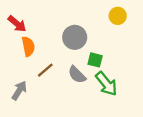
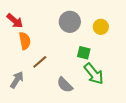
yellow circle: (118, 16) -> (101, 27), moved
gray circle: (75, 37) -> (70, 22), moved
gray semicircle: (77, 75) -> (65, 85), moved

